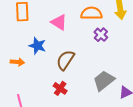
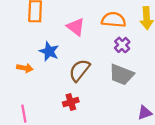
gray trapezoid: (104, 81) -> (122, 75), moved, turned -125
red cross: (60, 88) -> (71, 102), turned 32

